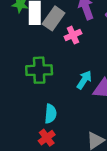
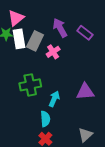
cyan arrow: (84, 80) -> (54, 99), moved

